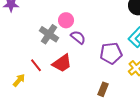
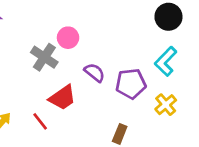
purple semicircle: (78, 37) -> (95, 73), moved
red line: (36, 65) -> (40, 121), moved

